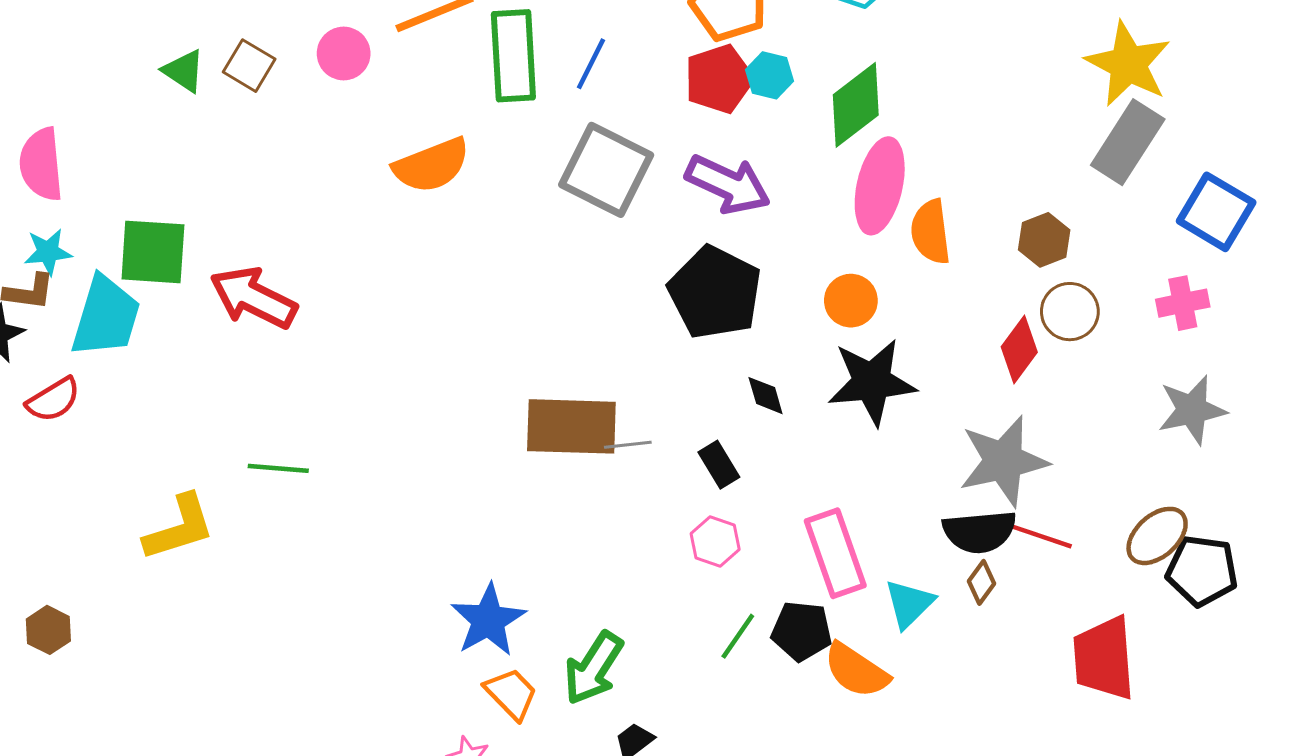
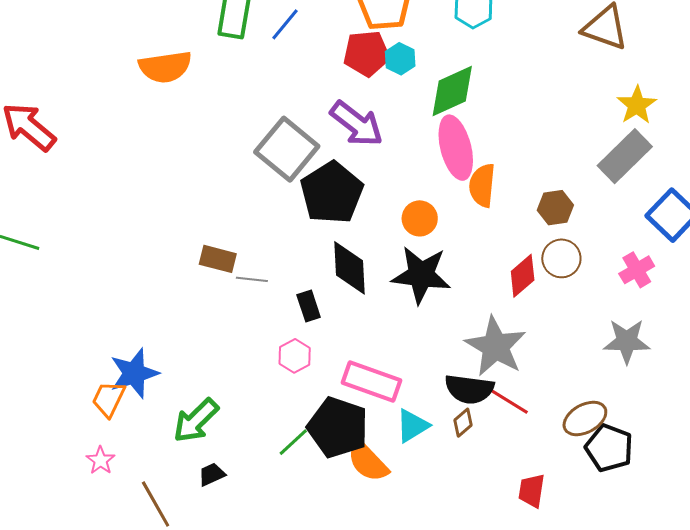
yellow star: (1128, 64) -> (637, 105), size x0.7
gray square: (606, 170) -> (287, 149), moved
pink ellipse: (880, 186) -> (456, 148), turned -40
pink cross: (1183, 303) -> (637, 270), turned -32
black diamond: (766, 396) -> (350, 268), size x1.8
brown rectangle: (571, 426) -> (218, 259), size x0.6
gray star: (1003, 461) -> (496, 346), turned 30
pink rectangle: (835, 553) -> (372, 382), turned -64
black pentagon: (802, 631) -> (338, 427), size x1.5
green line: (738, 636) -> (293, 442), moved
red trapezoid: (1104, 658) -> (532, 491), size x0.6
orange trapezoid: (511, 694) -> (109, 399), moved, turned -123

